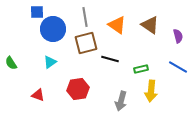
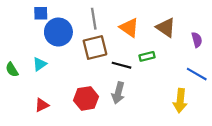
cyan triangle: (50, 62) -> (40, 64), moved
green rectangle: (141, 69) -> (147, 56), moved
yellow arrow: (151, 91) -> (180, 101), moved
red triangle: (38, 95) -> (42, 105), turned -48
gray arrow: (121, 101) -> (118, 93), moved

